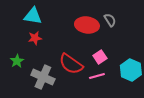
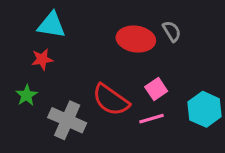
red star: (35, 38) -> (42, 59), moved

